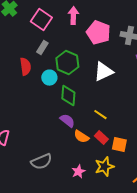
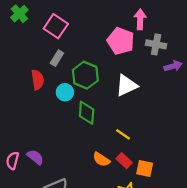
pink arrow: (73, 16) -> (140, 19), moved
purple semicircle: (67, 121) -> (35, 157), moved

